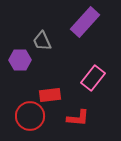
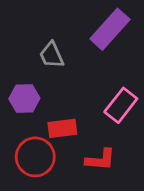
purple hexagon: (20, 60) -> (24, 98), moved

